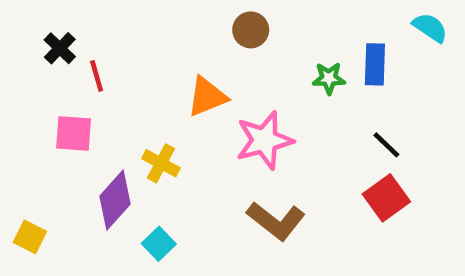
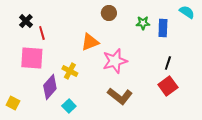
green star: (329, 78) -> (143, 23), moved
pink square: (74, 133) -> (32, 58), size x1.4
black line: (386, 145) -> (168, 63), turned 64

